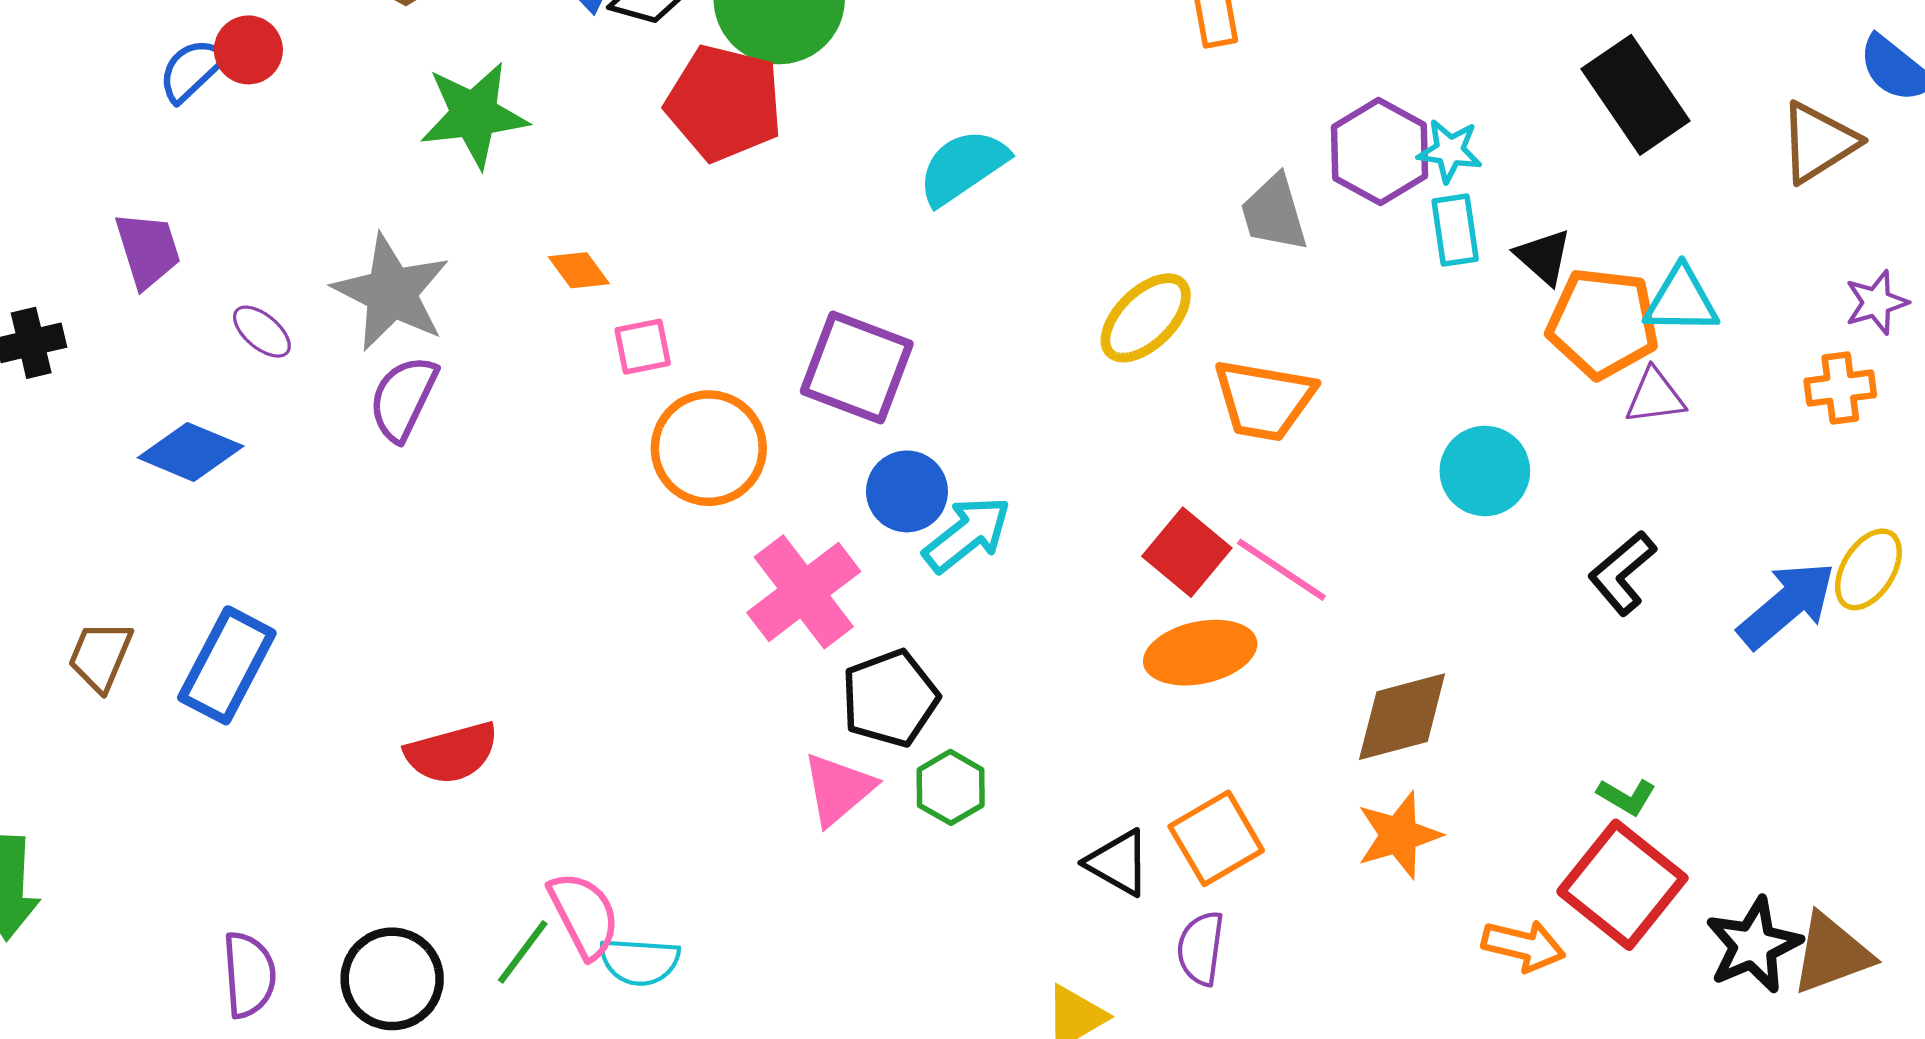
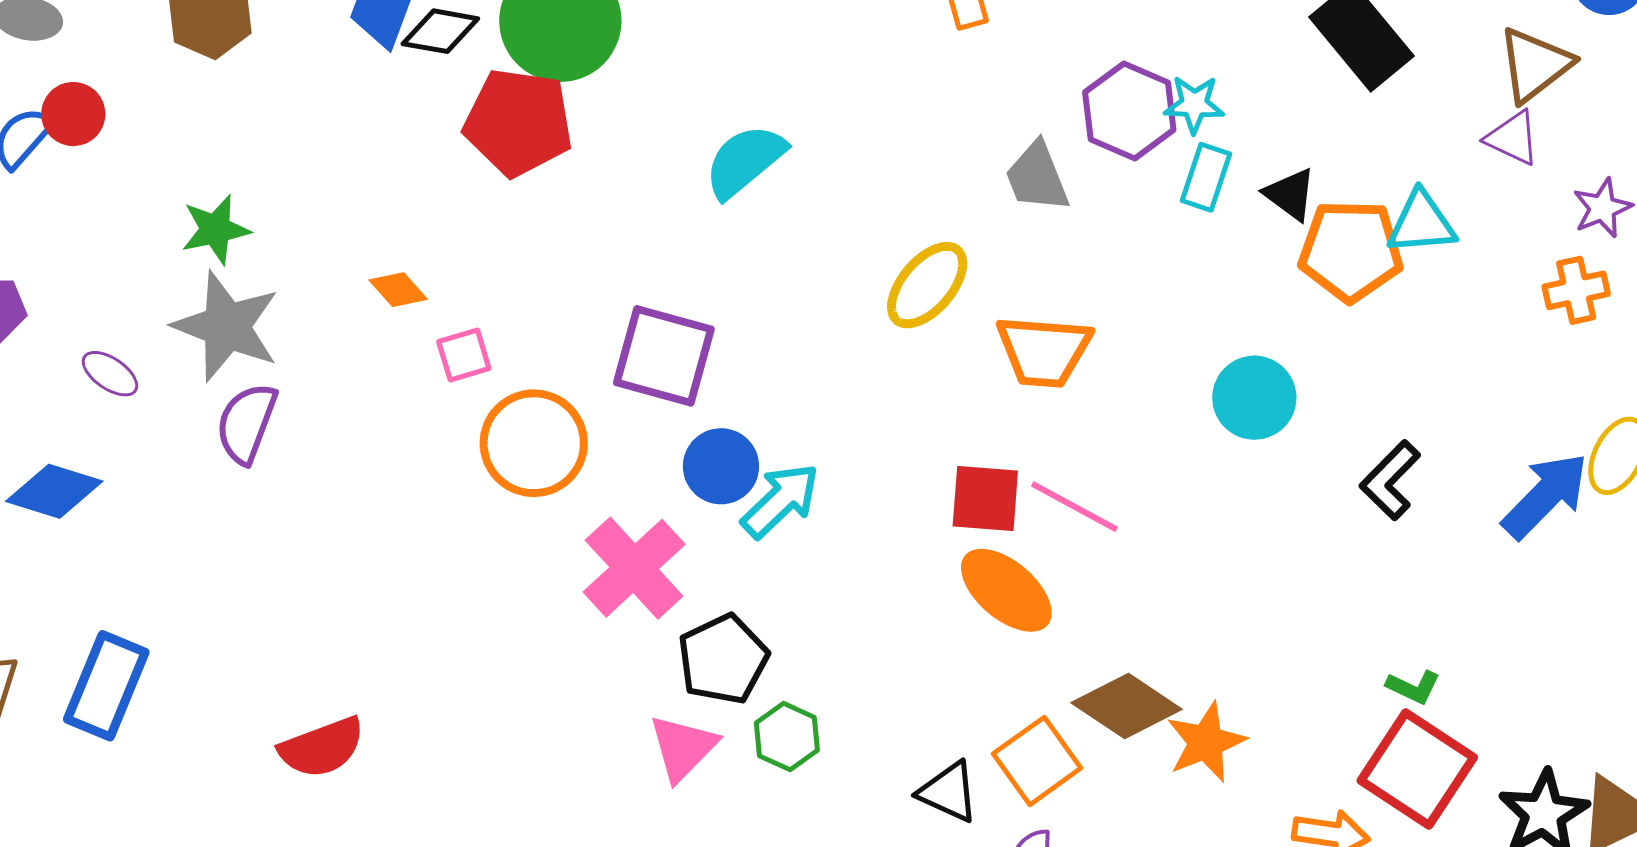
green star: (474, 115) -> (215, 230), moved, size x0.7
cyan rectangle: (1455, 230) -> (1206, 177), turned 32
purple triangle: (1655, 396) -> (1513, 138), moved, turned 38
red square: (1187, 552) -> (985, 498), turned -30
orange ellipse: (1200, 653) -> (1006, 590), turned 58
brown diamond: (1402, 717) -> (1127, 706), moved, turned 54

